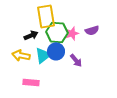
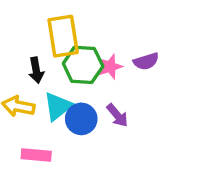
black arrow: (31, 35) -> (36, 70), turned 104
blue circle: (56, 51) -> (81, 119), moved

